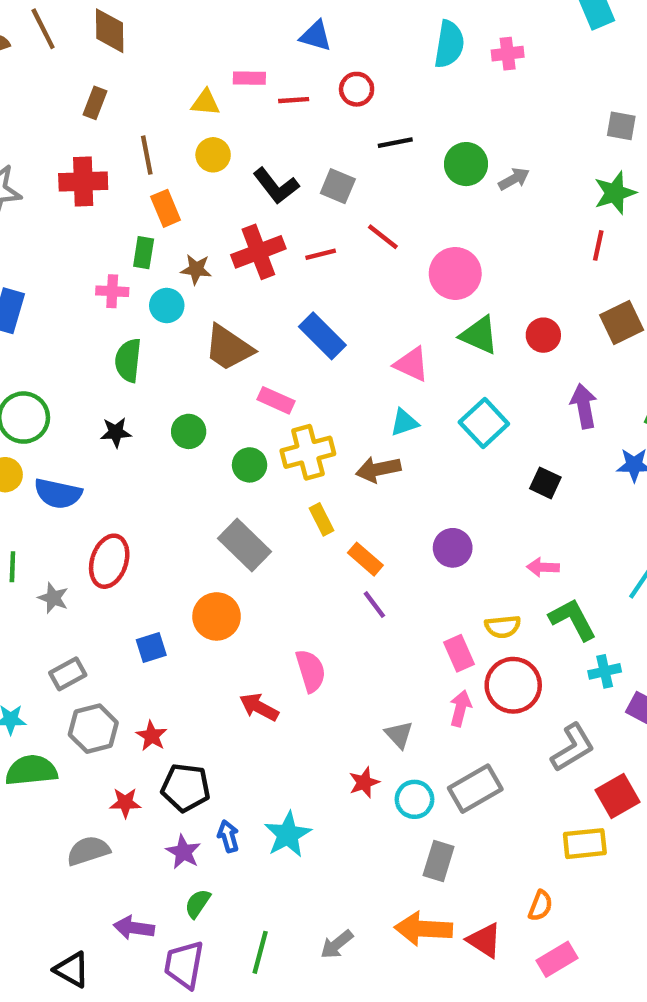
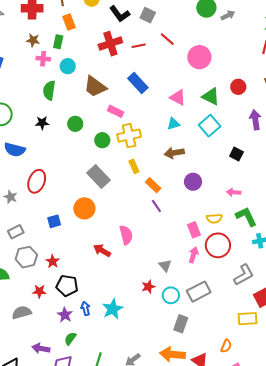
brown star: (196, 269) -> (33, 40), moved
green triangle: (479, 335) -> (211, 96), moved
brown arrow: (378, 469) -> (174, 153), moved

